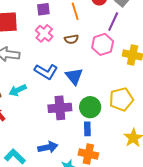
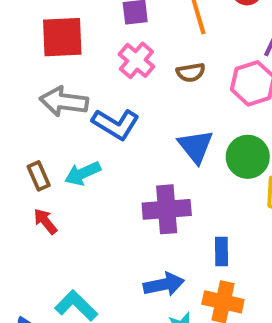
blue L-shape: (46, 72) -> (116, 124), moved
green circle: (90, 107) -> (248, 157), moved
blue arrow: (48, 147) -> (164, 284), moved

